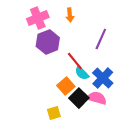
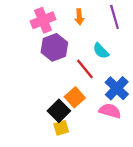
purple line: (101, 39) -> (114, 17), moved, turned -40
cyan semicircle: (82, 73) -> (101, 51), moved
black square: (79, 98) -> (59, 111), moved

